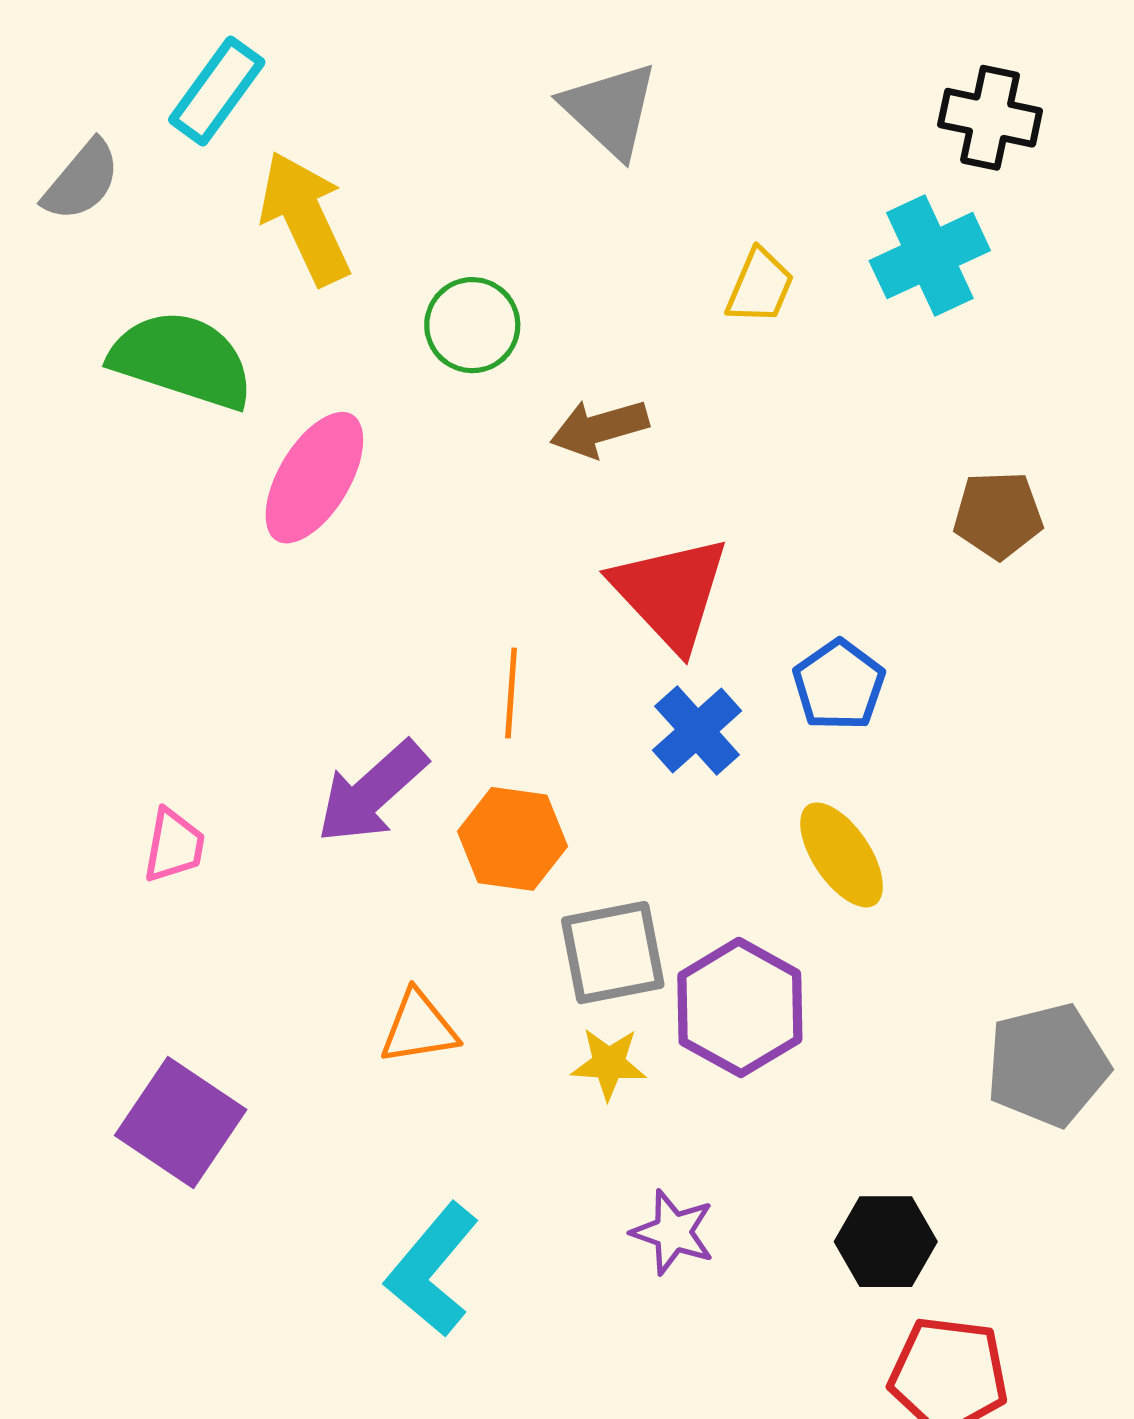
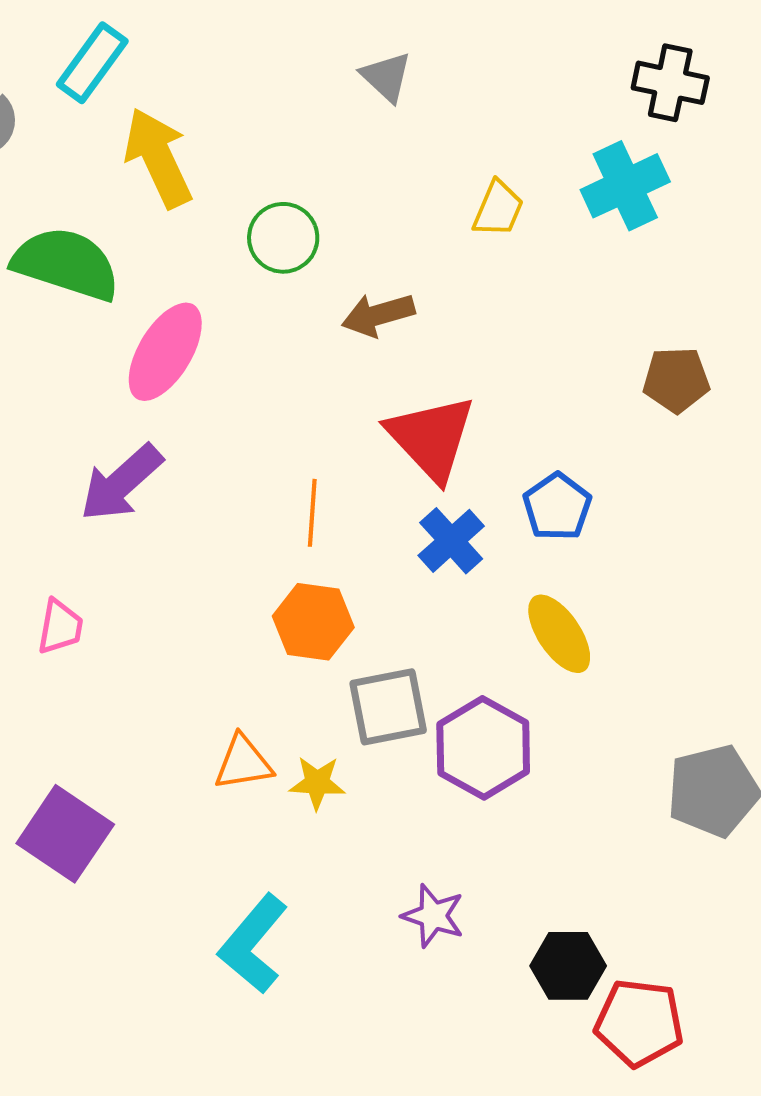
gray triangle: (610, 110) -> (386, 77), size x0.7
purple arrow: (372, 792) -> (121, 483), moved
yellow star: (609, 1064) -> (317, 783), moved
black hexagon: (886, 1242) -> (568, 966), moved

